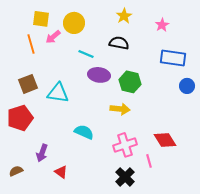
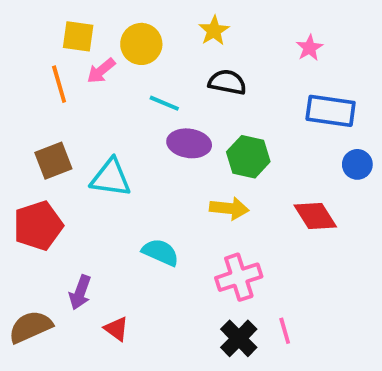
yellow star: (124, 16) -> (214, 31), moved
red diamond: (165, 140) -> (315, 216), moved
pink line: (149, 161) -> (285, 331), moved
brown semicircle: (16, 171) -> (30, 327), size x1.6

